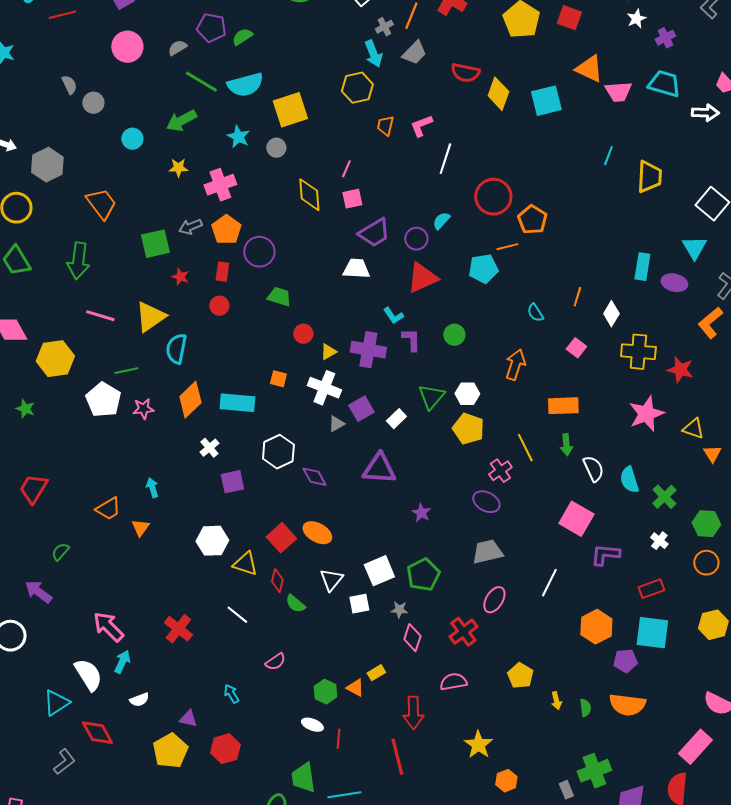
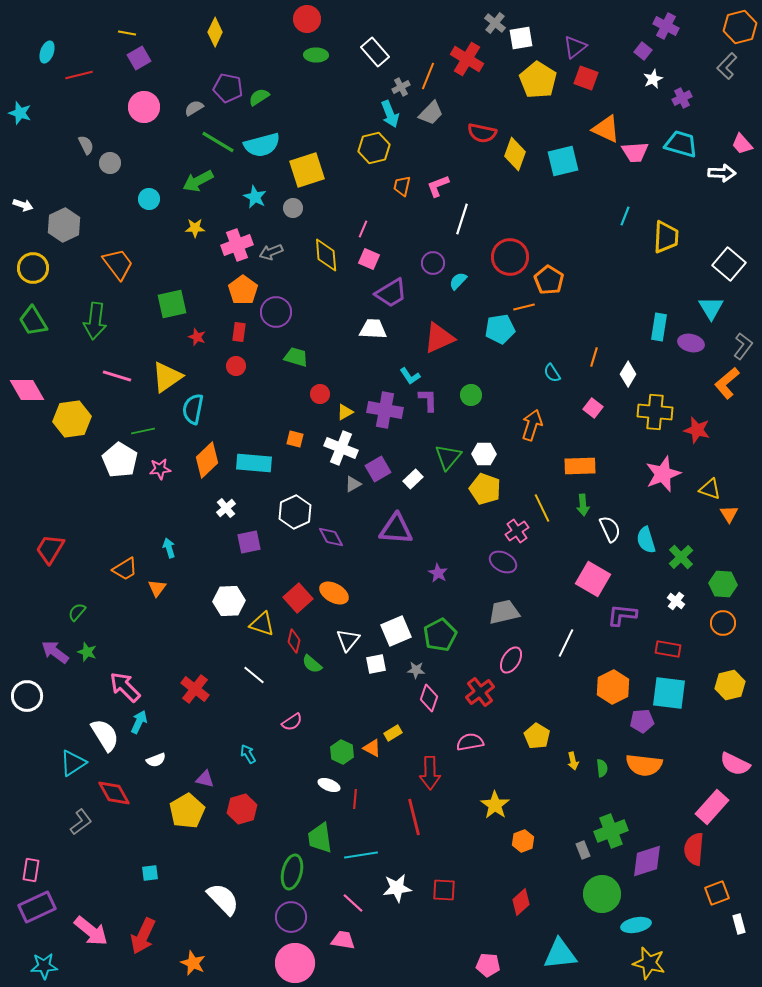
pink square: (352, 199) -> (369, 259), turned 35
gray arrow: (190, 227) -> (271, 252), moved
purple circle: (416, 239) -> (433, 263), moved
green star: (25, 409) -> (87, 652), moved
red rectangle: (651, 589) -> (668, 649), turned 30

